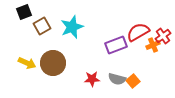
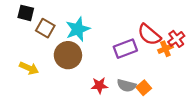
black square: (24, 12) -> (26, 13), turned 35
brown square: (42, 26) -> (45, 28), turned -30
red semicircle: (138, 32) -> (149, 35), turned -110
brown circle: (53, 63) -> (68, 55), moved

